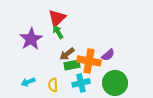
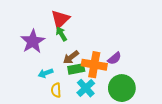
cyan arrow: (28, 82) -> (45, 73), moved
cyan cross: (81, 83) -> (86, 88), turned -30

